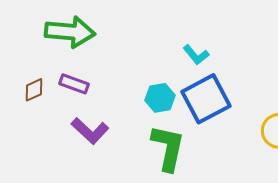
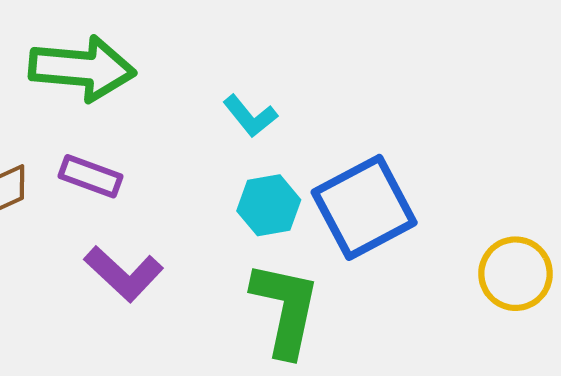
cyan L-shape: (196, 55) -> (250, 116), moved

